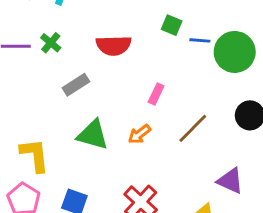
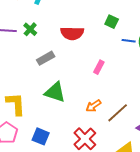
blue line: (200, 40) -> (129, 41), moved
brown line: (193, 128) -> (118, 113), moved
orange arrow: (139, 134) -> (93, 106), moved

